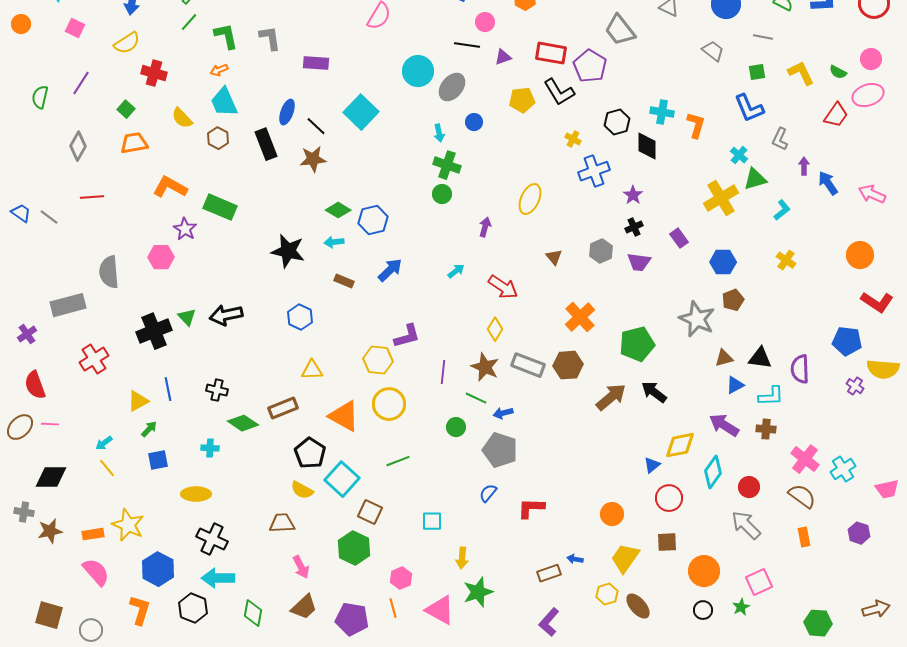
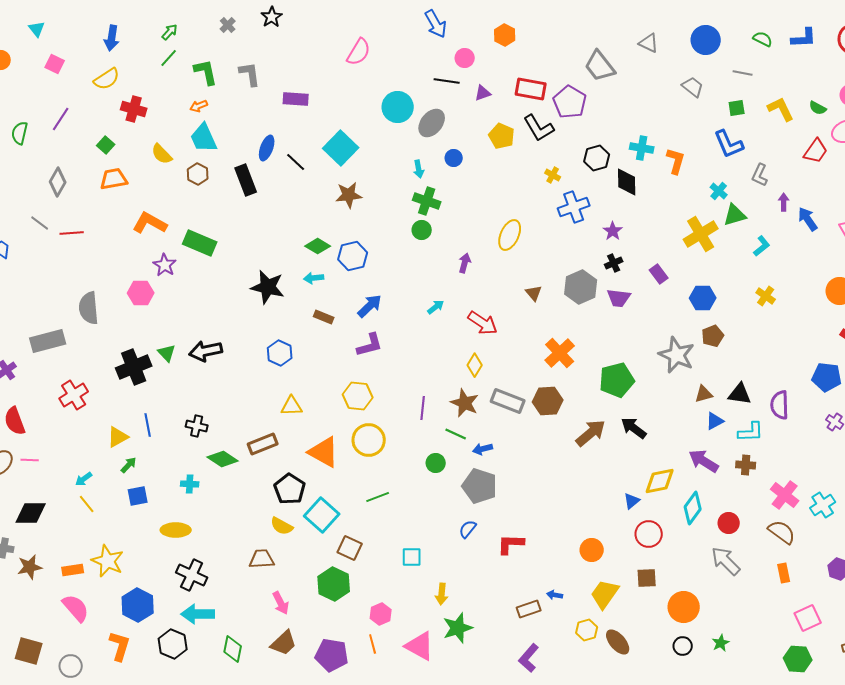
yellow pentagon: (522, 100) -> (502, 136), turned 30
brown star: (313, 159) -> (349, 195), moved
gray line: (49, 217) -> (40, 223), moved
gray hexagon: (601, 251) -> (581, 287), size x1.4
purple L-shape: (407, 336) -> (370, 345), moved
pink square: (759, 582) -> (808, 618), moved

